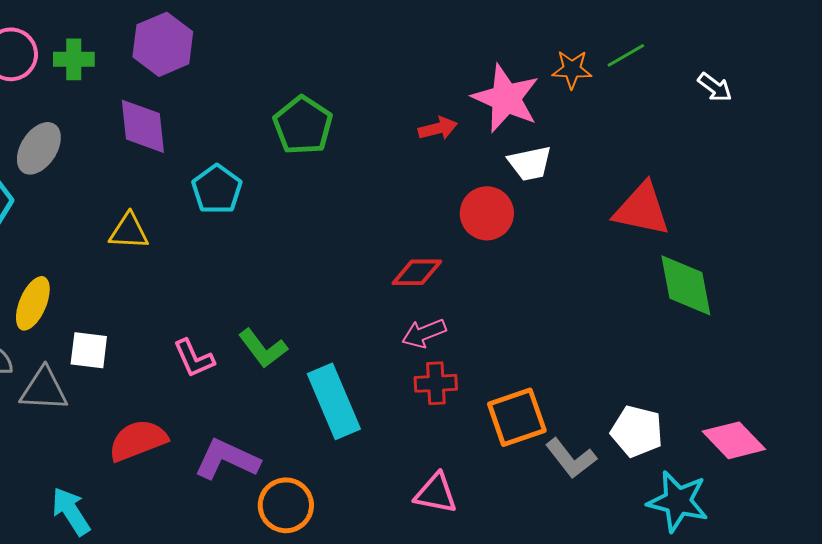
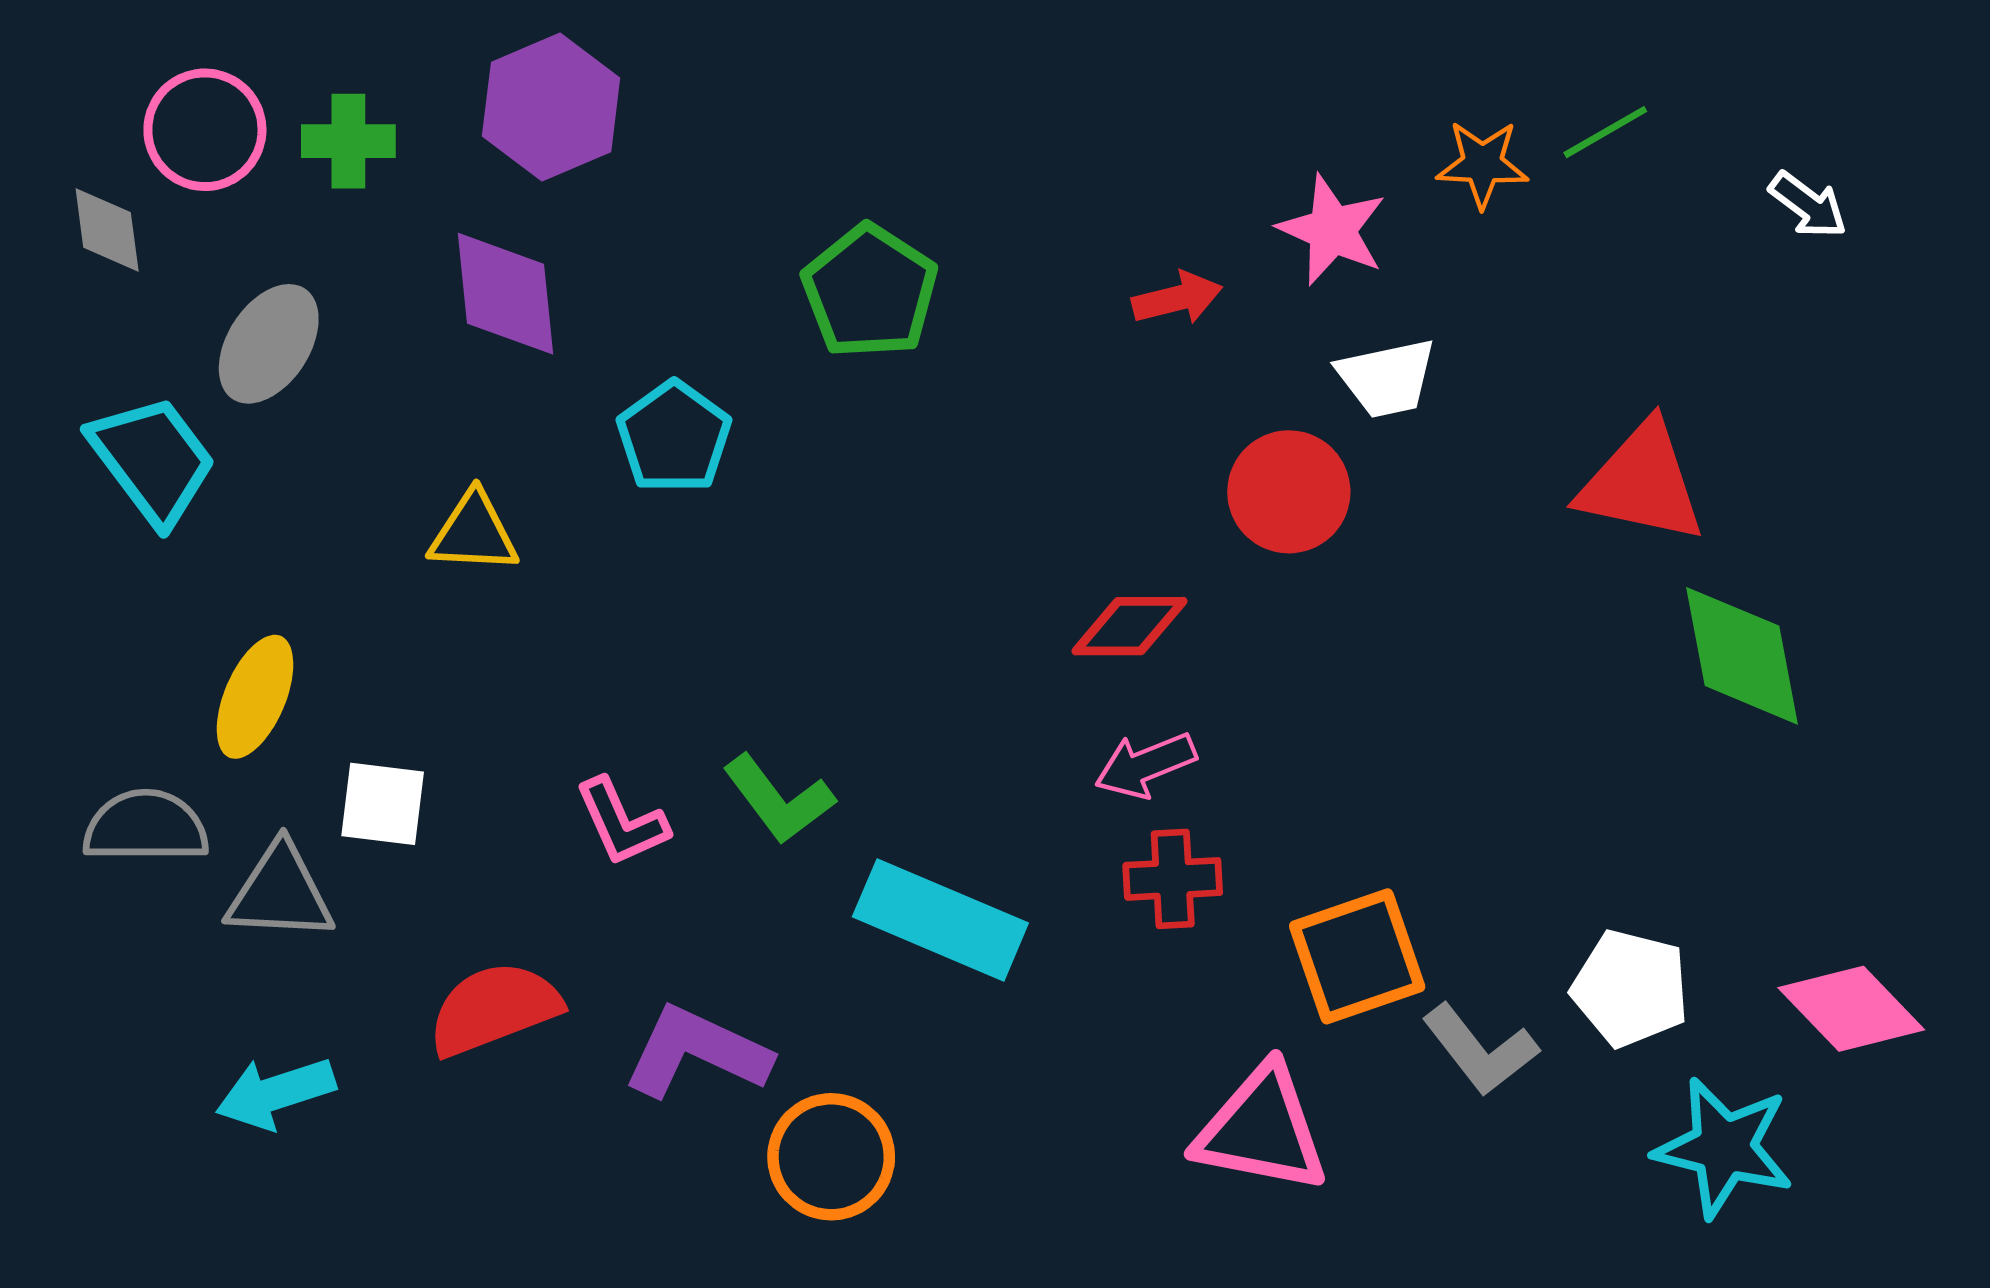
pink star: (506, 98) -> (1332, 230), size x0.7
cyan rectangle: (334, 401) -> (940, 920), turned -44
pink triangle: (436, 493) -> (1262, 1129), moved, size x1.4
cyan arrow: (71, 511) -> (276, 1093), moved, turned -75

